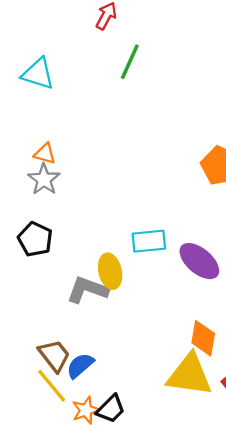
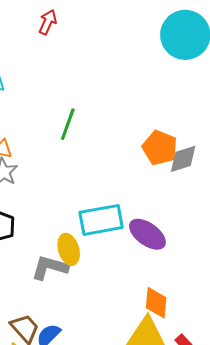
green line: (130, 62) -> (68, 124), moved
cyan rectangle: (149, 241) -> (101, 220), size x1.4

